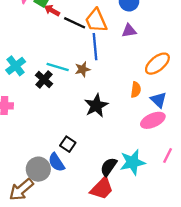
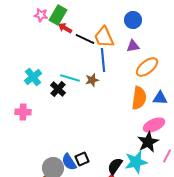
orange ellipse: (157, 64) -> (147, 67), moved
orange semicircle: (136, 90) -> (139, 98), size x1.6
blue triangle: (159, 100) -> (160, 98), moved, turned -42
black star: (96, 106) -> (148, 142), moved
black square: (68, 144) -> (82, 159), moved, turned 32

